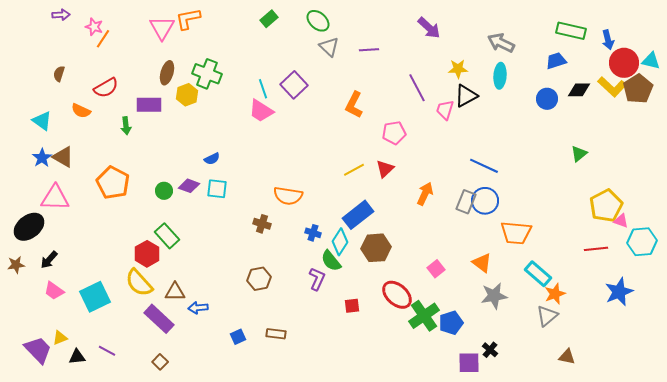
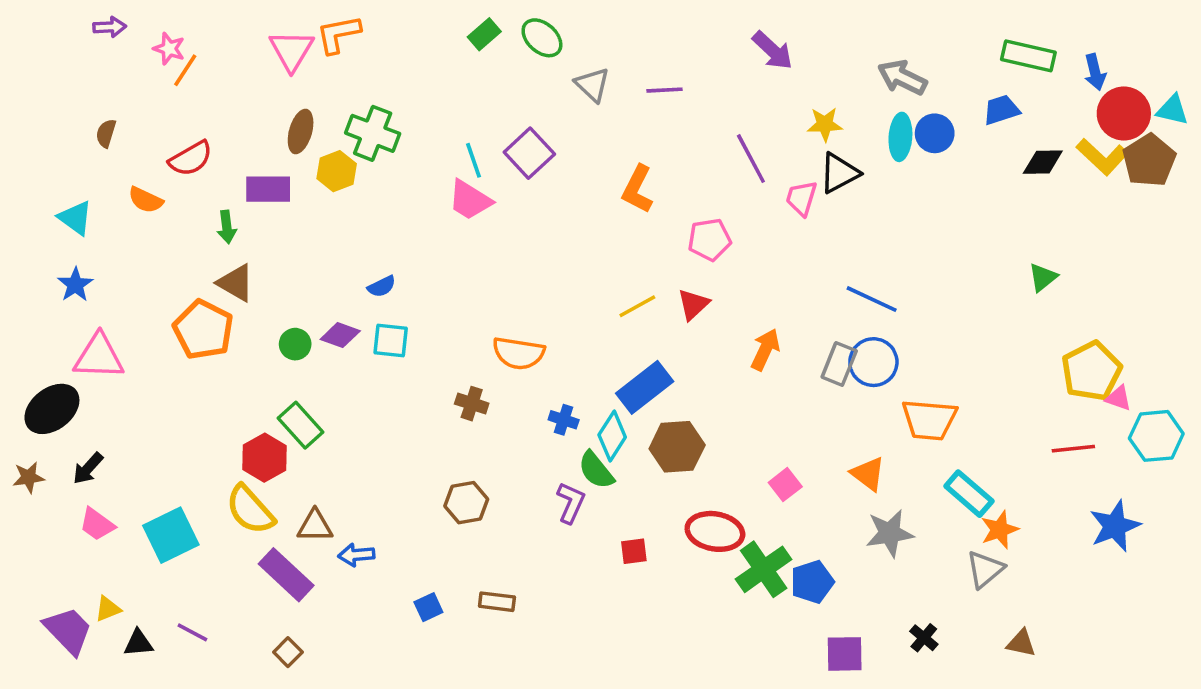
green ellipse: (318, 21) -> (542, 38), moved
blue circle: (547, 99) -> (935, 133), moved
brown triangle: (63, 157) -> (236, 283), moved
red ellipse: (397, 295) -> (715, 531), turned -32
black cross: (490, 350) -> (924, 638), moved

